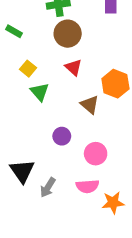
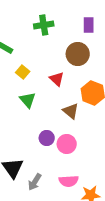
brown circle: (68, 34) -> (78, 54), moved
yellow square: (28, 69) -> (23, 72), moved
pink circle: (96, 154) -> (67, 144), moved

